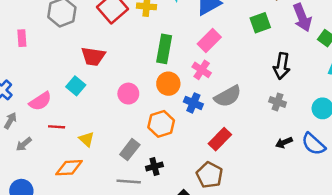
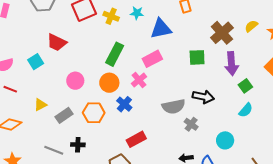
black arrow: (282, 66) -> (203, 97), turned -105
gray semicircle: (228, 96) -> (174, 106), moved
yellow triangle: (87, 139) -> (40, 105), moved, turned 32
gray rectangle: (130, 150) -> (64, 115), moved

